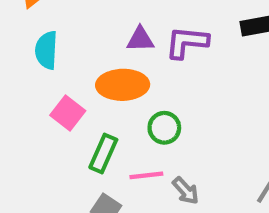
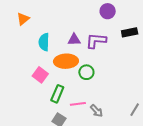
cyan semicircle: (46, 50) -> (44, 42), moved
green circle: (164, 128) -> (86, 72), moved

